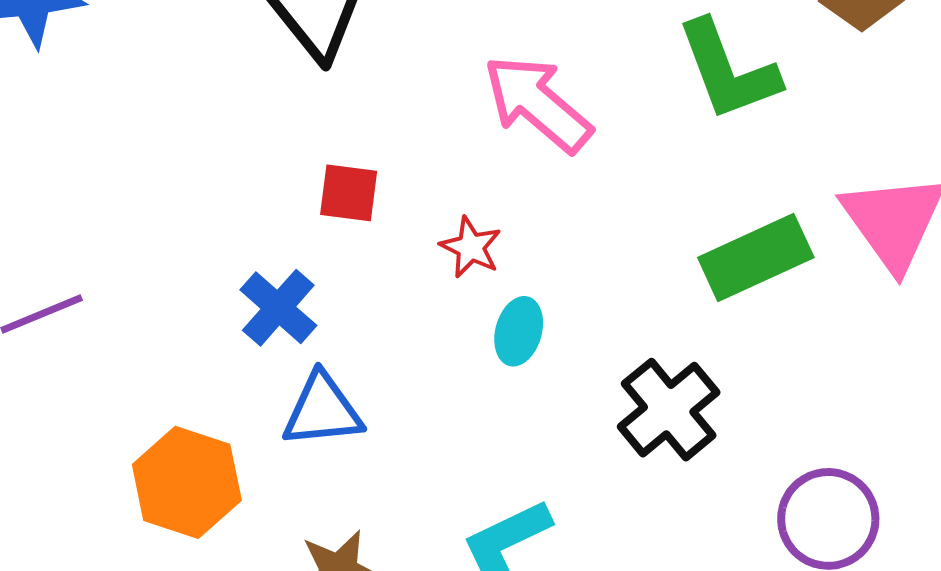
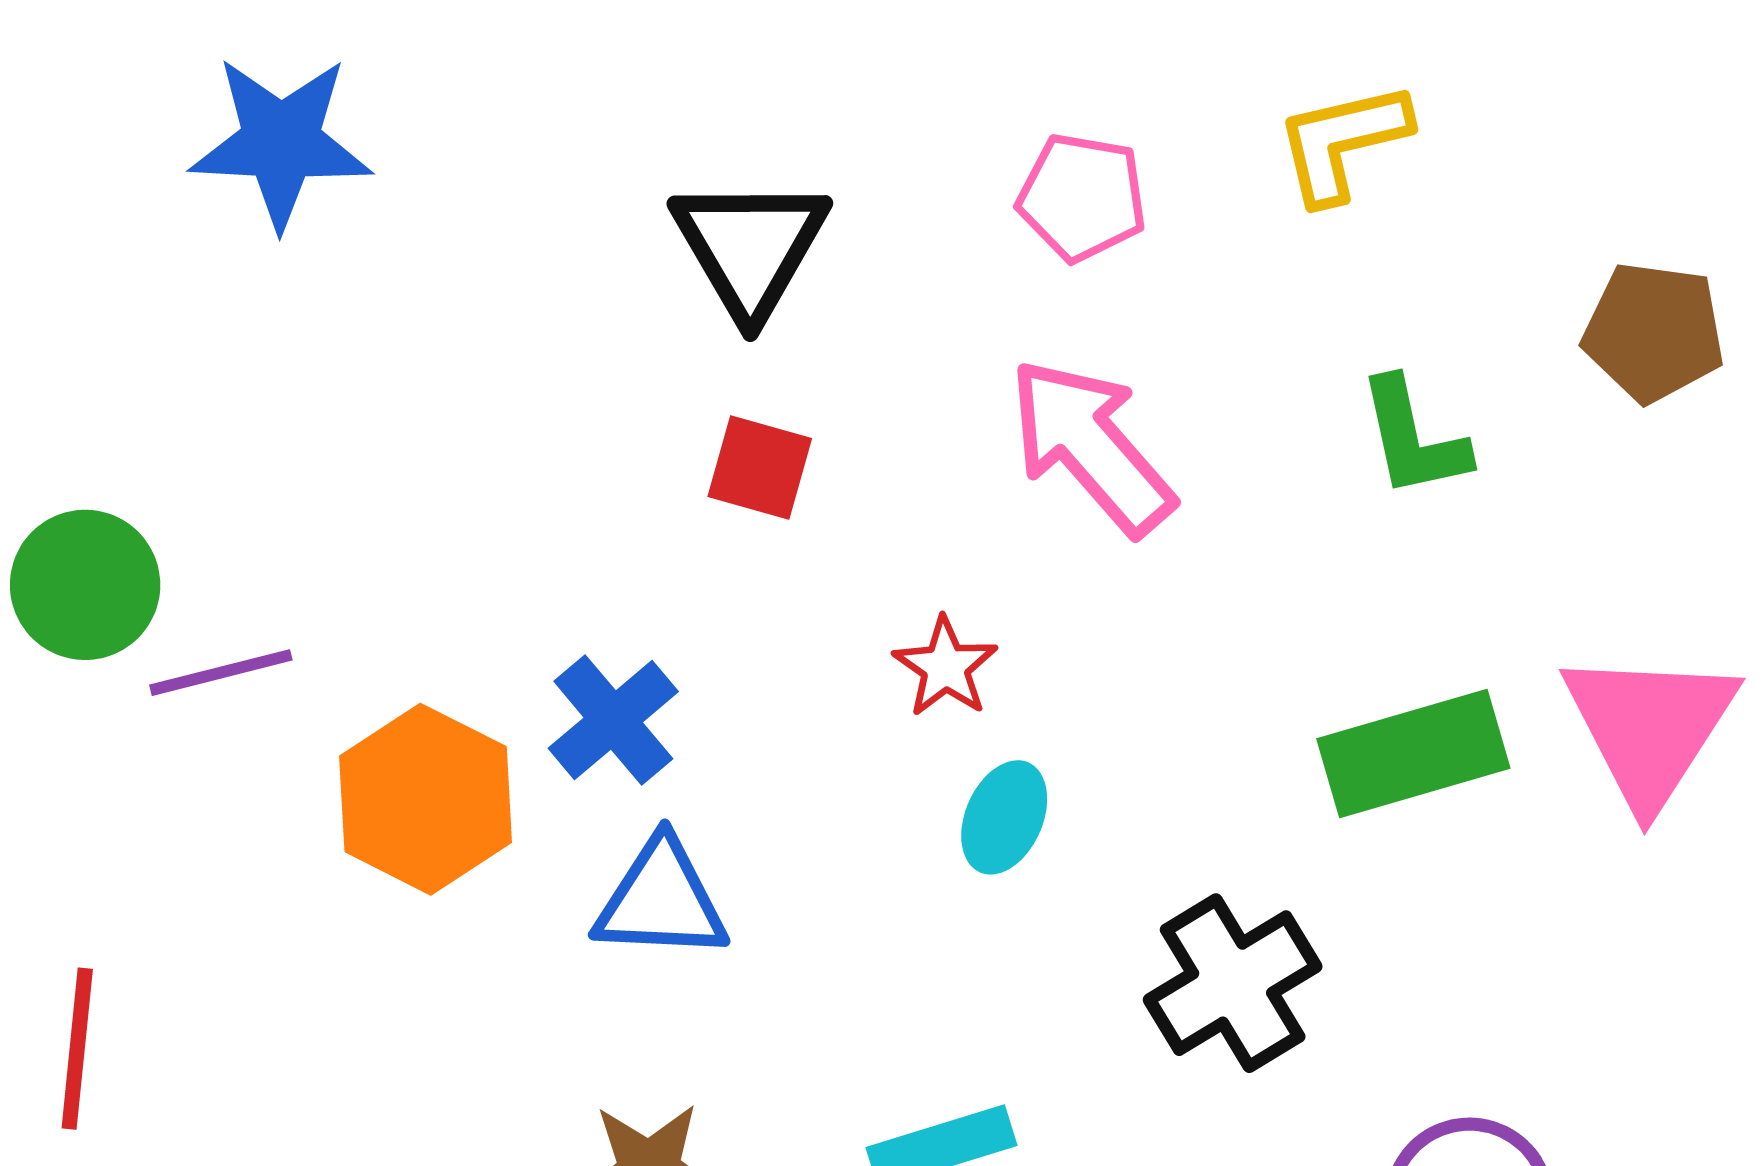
green L-shape: (728, 70) -> (1413, 438), size x0.7
red square: (349, 193) -> (760, 468), moved
orange hexagon: (187, 482) -> (426, 799), moved

